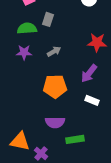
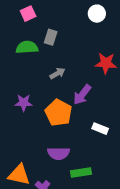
purple star: (24, 52) -> (24, 103), moved
purple arrow: (89, 73) -> (82, 95), moved
orange pentagon: (55, 86) -> (59, 113), turned 30

